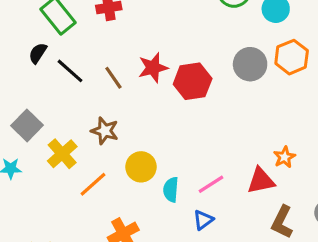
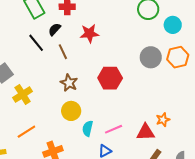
black semicircle: (38, 53) -> (55, 29), moved
red star: (153, 68) -> (89, 33), moved
red hexagon: (193, 81) -> (110, 78), moved
brown star: (105, 131) -> (69, 83), moved
orange line: (93, 184) -> (26, 132), moved

